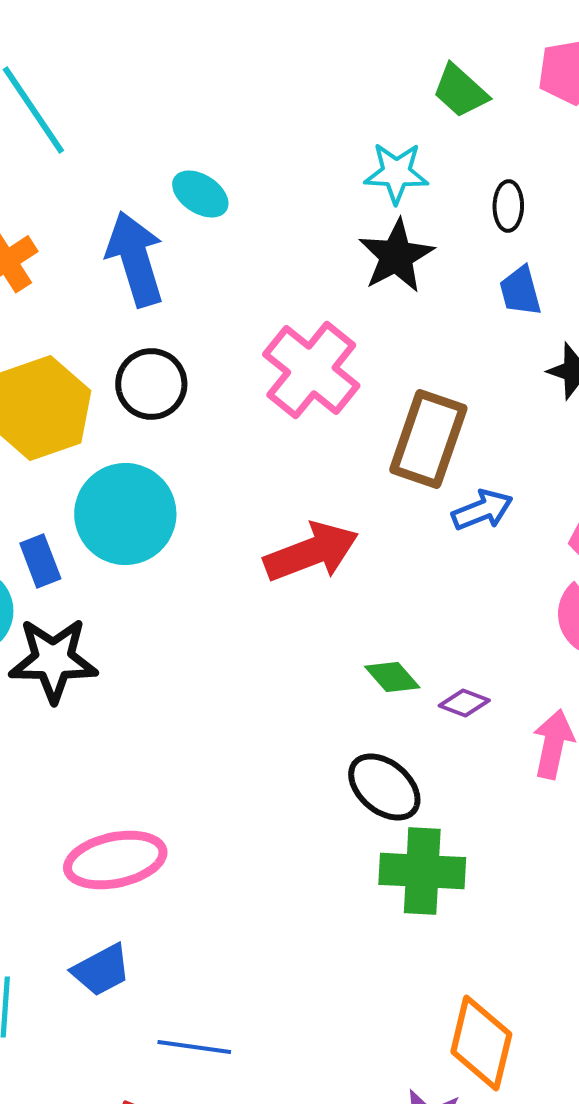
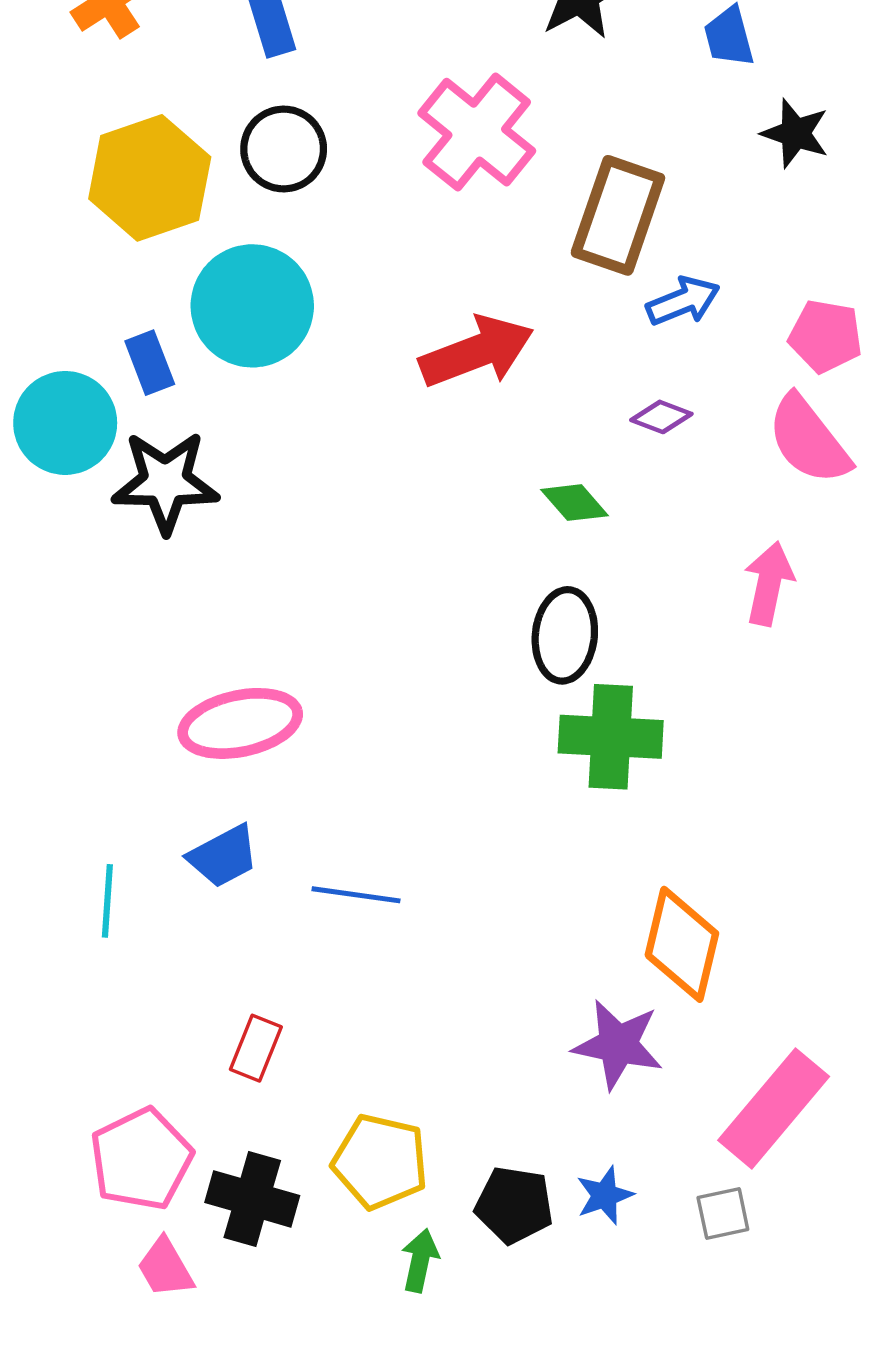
purple diamond: (464, 703) -> (661, 417), moved
black ellipse: (384, 787) -> (565, 635), turned 56
blue line: (194, 1047) -> (356, 895), moved

